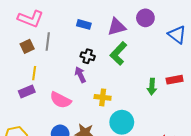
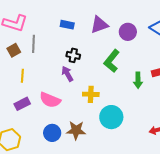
purple circle: (145, 18) -> (128, 32), moved
green L-shape: (118, 53) -> (112, 61), moved
purple rectangle: (27, 91) -> (22, 104), moved

